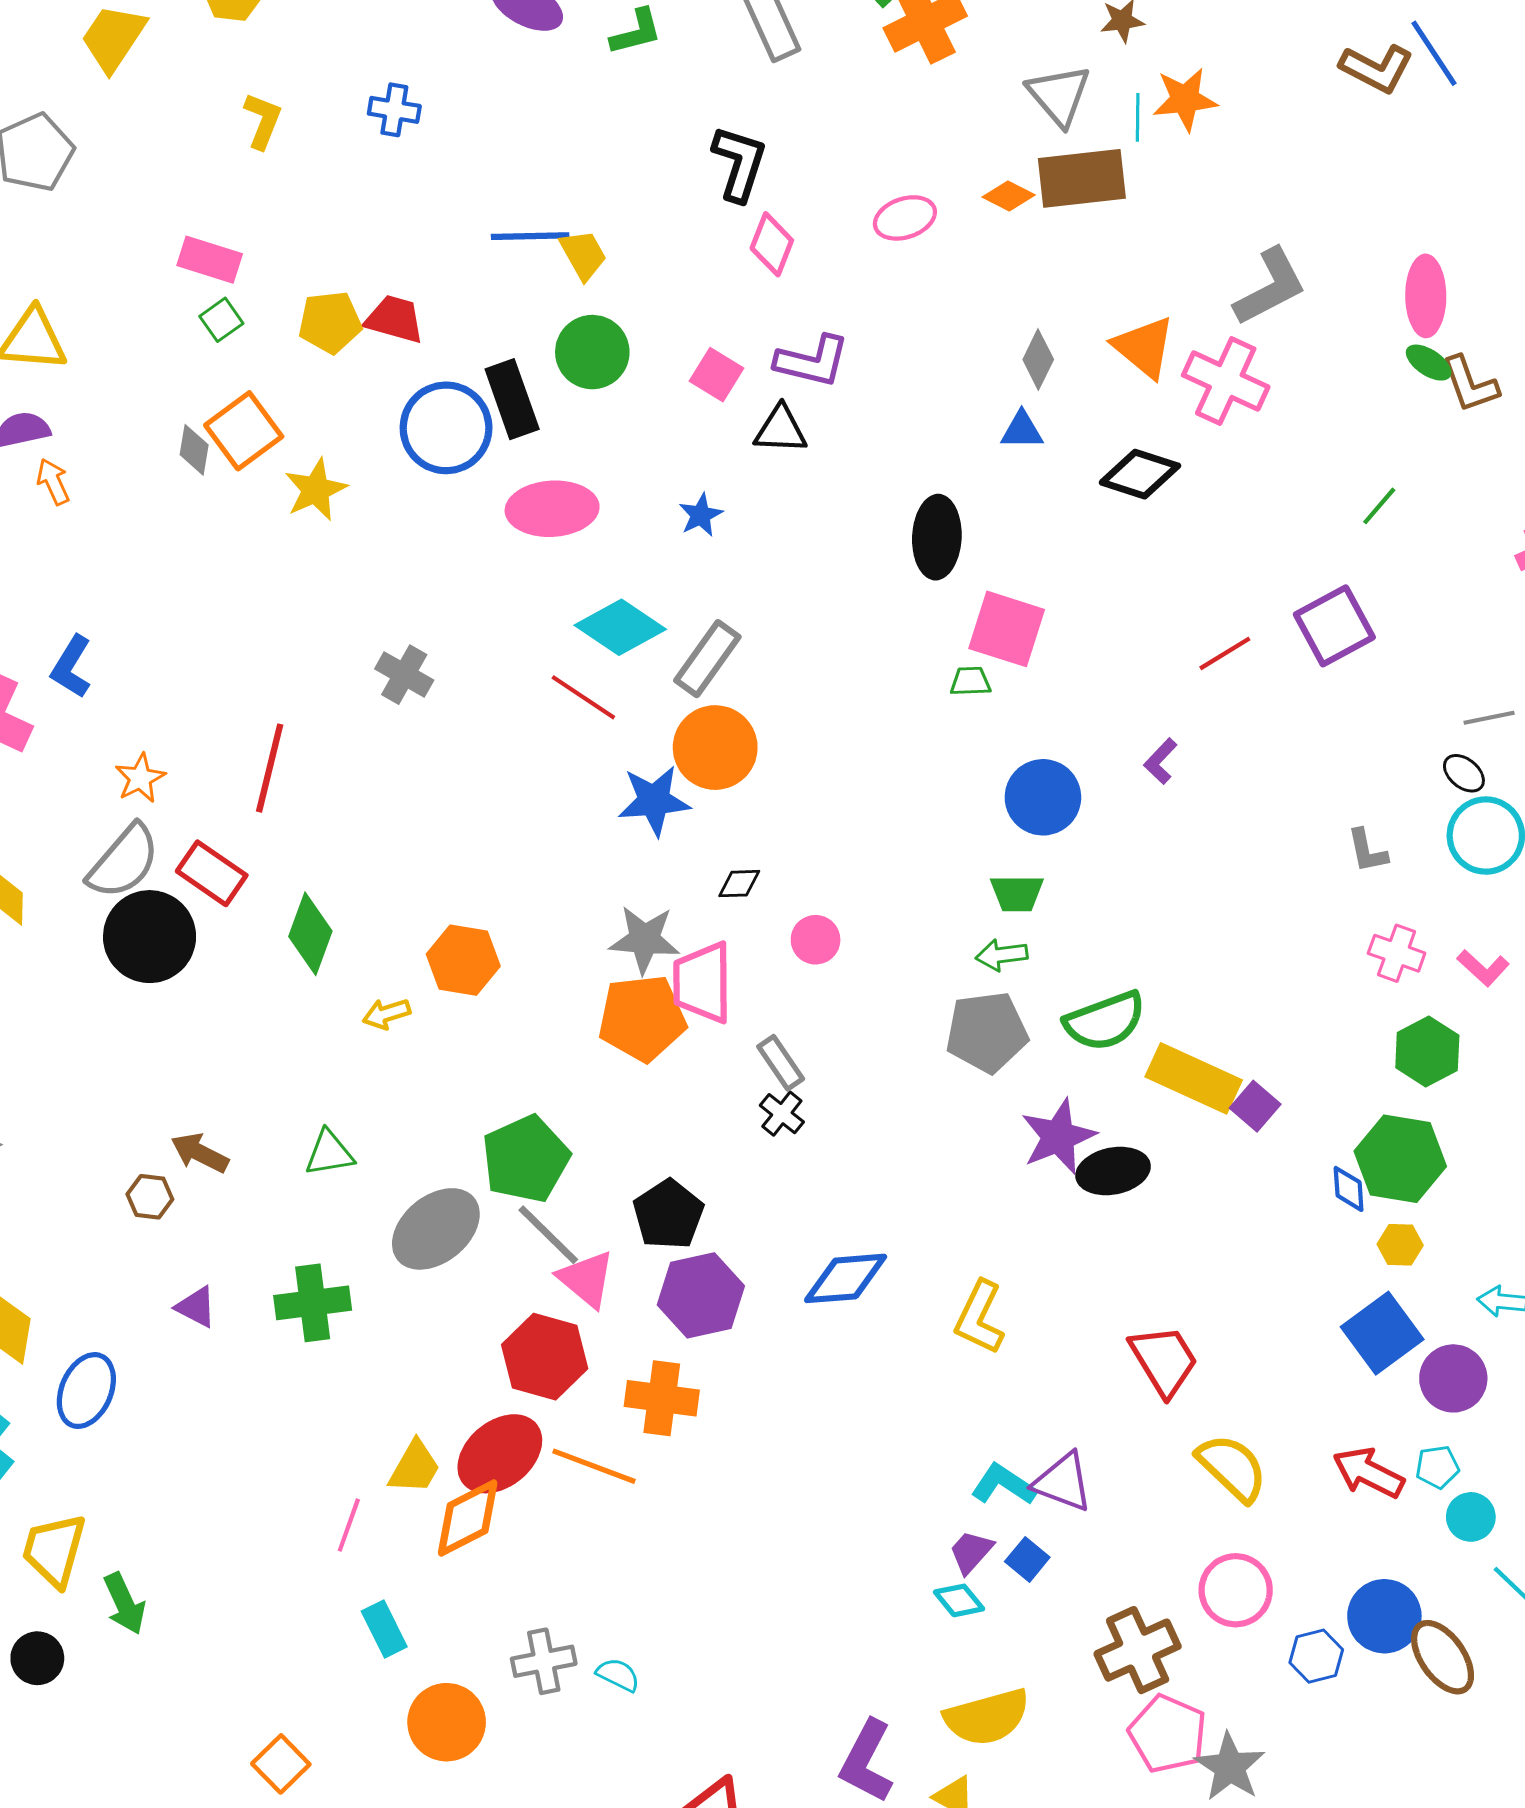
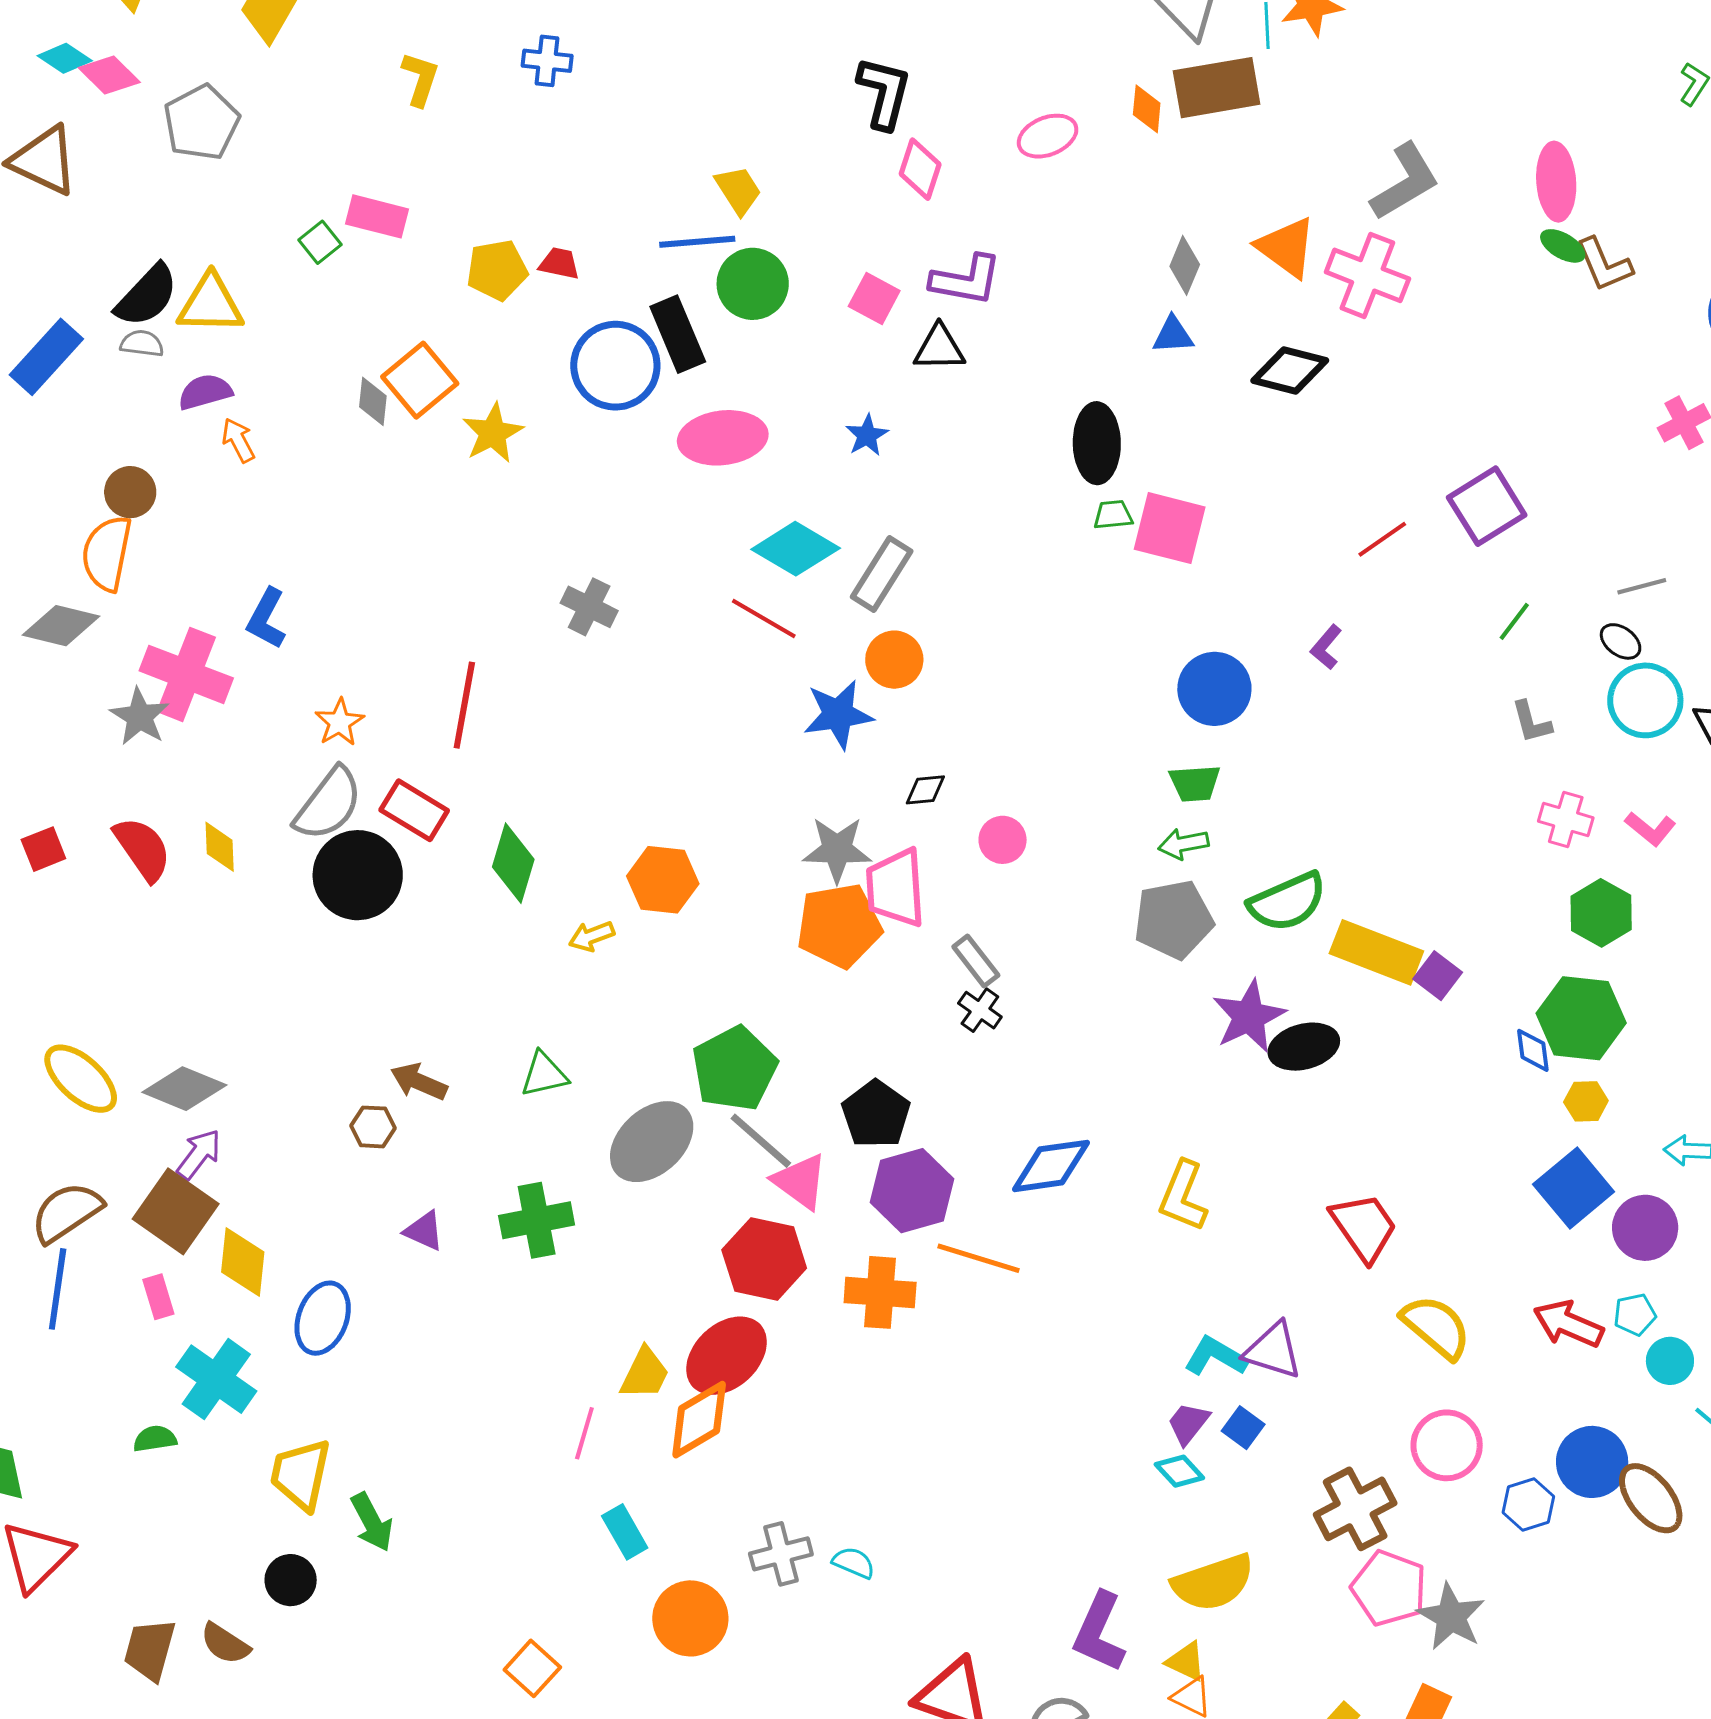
orange diamond: (1009, 196) -> (1147, 109), turned 72
blue line: (530, 236) -> (697, 242), moved
red trapezoid: (395, 319) -> (559, 263), size x0.7
green square: (221, 320) -> (320, 242), moved
green line: (1379, 506) -> (1514, 621), moved
green trapezoid: (970, 681) -> (1113, 515), moved
orange circle: (715, 748) -> (894, 660), size x0.7
orange line: (594, 1466) -> (978, 1258), moved

